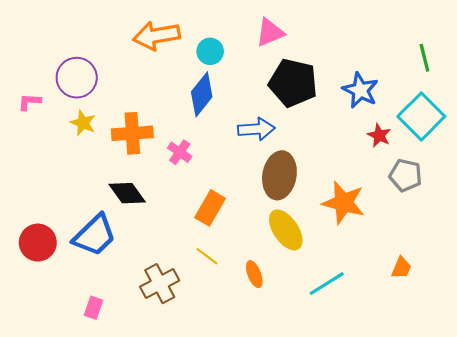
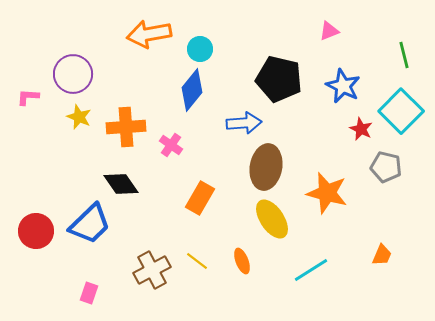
pink triangle: (270, 32) -> (329, 31), moved, size x0.7
yellow line: (207, 256) -> (197, 261), moved

